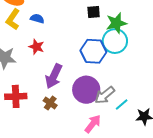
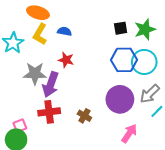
black square: (94, 12) -> (121, 28), moved
cyan circle: (115, 41) -> (144, 62), moved
purple arrow: (54, 76) -> (50, 85), moved
gray arrow: (105, 95) -> (150, 94), moved

